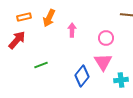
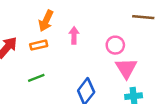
orange rectangle: (24, 17) -> (39, 45), moved
pink triangle: (103, 62) -> (126, 68), moved

